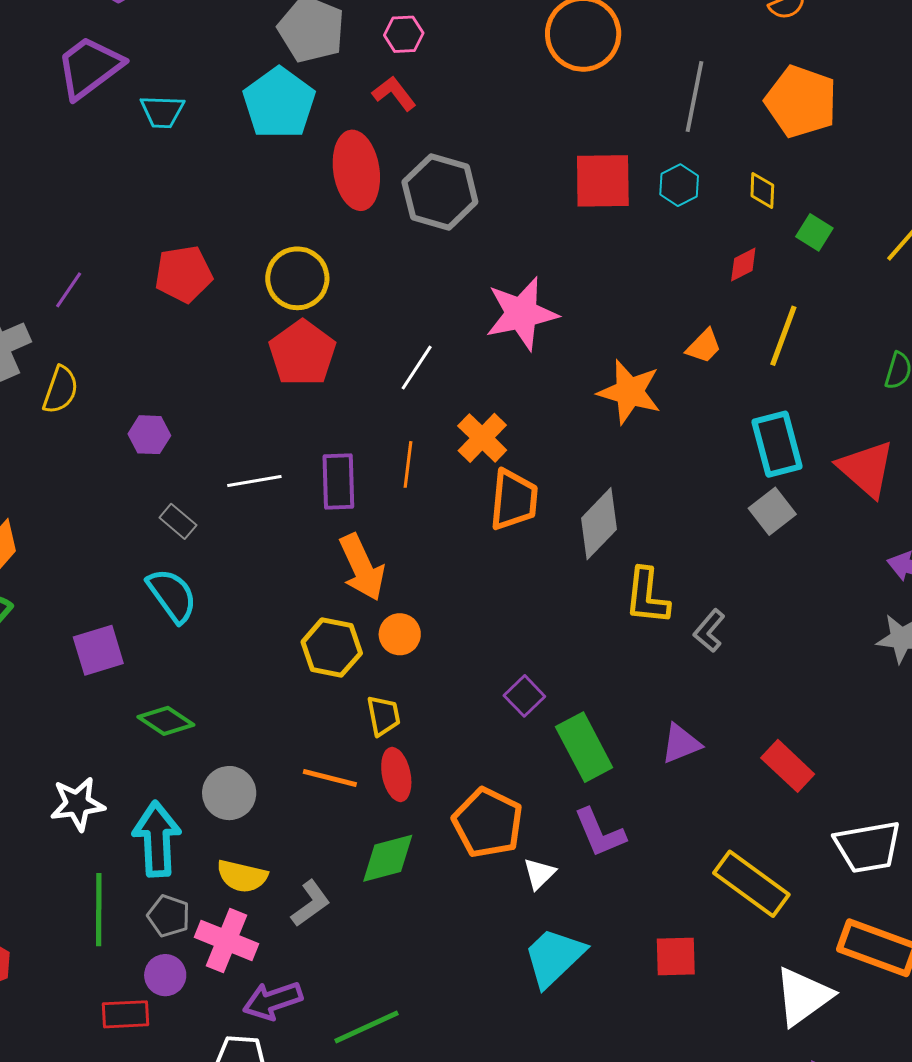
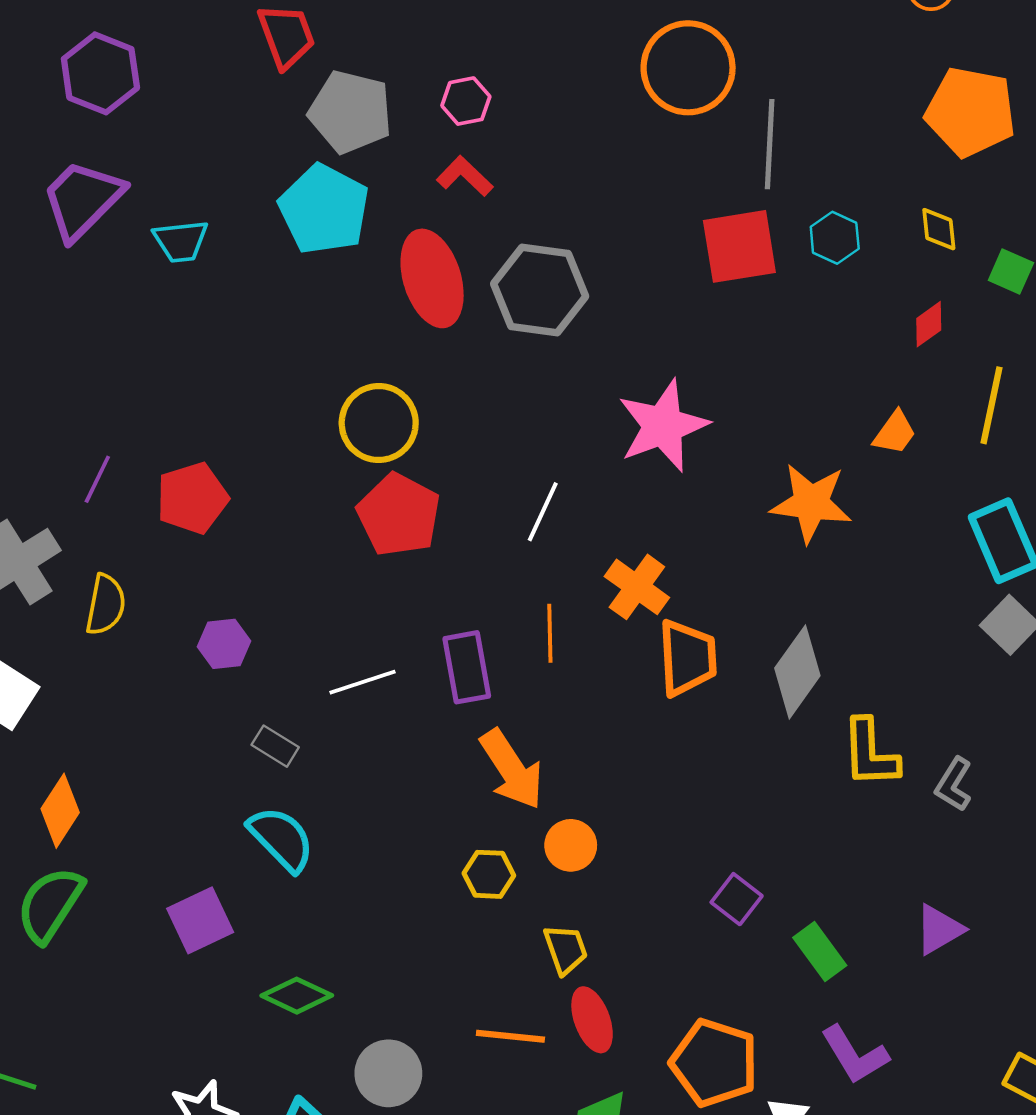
gray line: (695, 96) -> (770, 144), moved
red pentagon: (184, 274) -> (192, 498), moved
yellow hexagon: (332, 648) -> (489, 874), size x0.7
green rectangle: (584, 747) -> (820, 952), size x0.7

